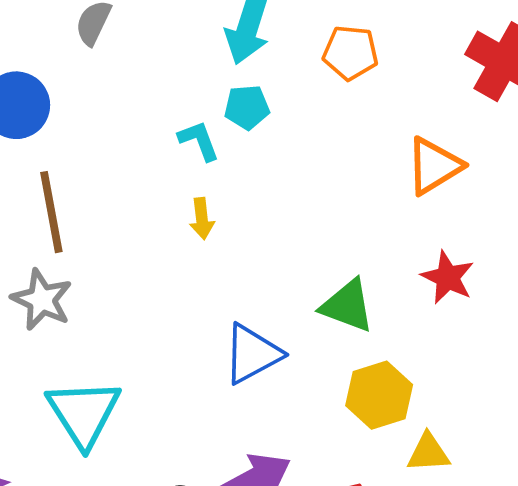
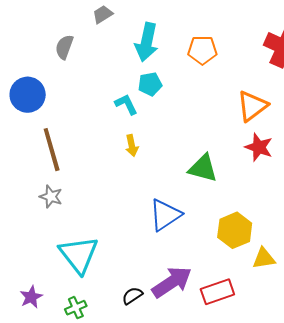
red star: (448, 277) -> (259, 147), moved
gray star: (42, 300) -> (51, 197), size x0.7
green triangle: (347, 306) -> (203, 168), moved

